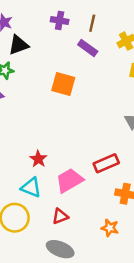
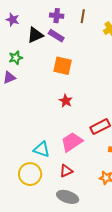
black triangle: (18, 45) -> (35, 35), moved
purple rectangle: (88, 48) -> (56, 36), moved
red star: (38, 159) -> (66, 101), moved

